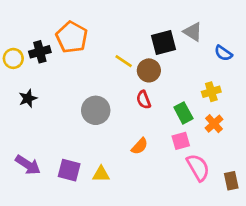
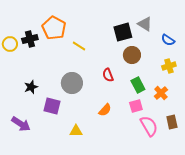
yellow line: (124, 61) -> (79, 46), moved
brown circle: (149, 70) -> (132, 55), moved
yellow cross: (211, 92) -> (169, 66), moved
black star: (28, 98) -> (31, 87), moved
purple square: (69, 170) -> (52, 106), moved
brown rectangle: (231, 181) -> (172, 122), moved

